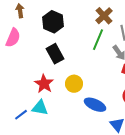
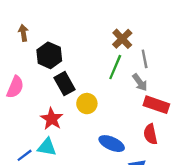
black hexagon: (53, 22) -> (49, 55), moved
pink semicircle: (13, 38) -> (15, 87), moved
yellow circle: (74, 84) -> (87, 104), moved

